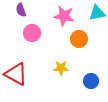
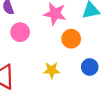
blue circle: (91, 81) -> (90, 67), moved

